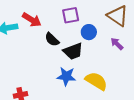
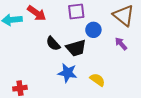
black semicircle: (52, 39) -> (53, 44), moved
yellow semicircle: (96, 81) -> (97, 80), size x0.7

